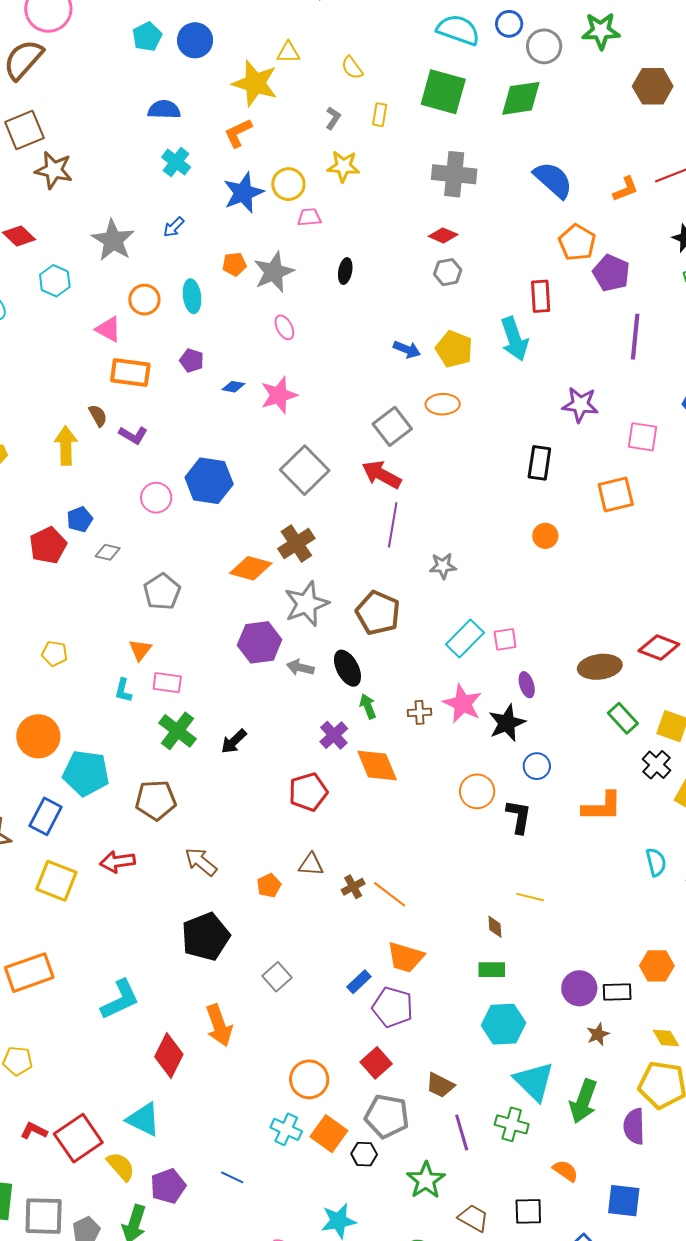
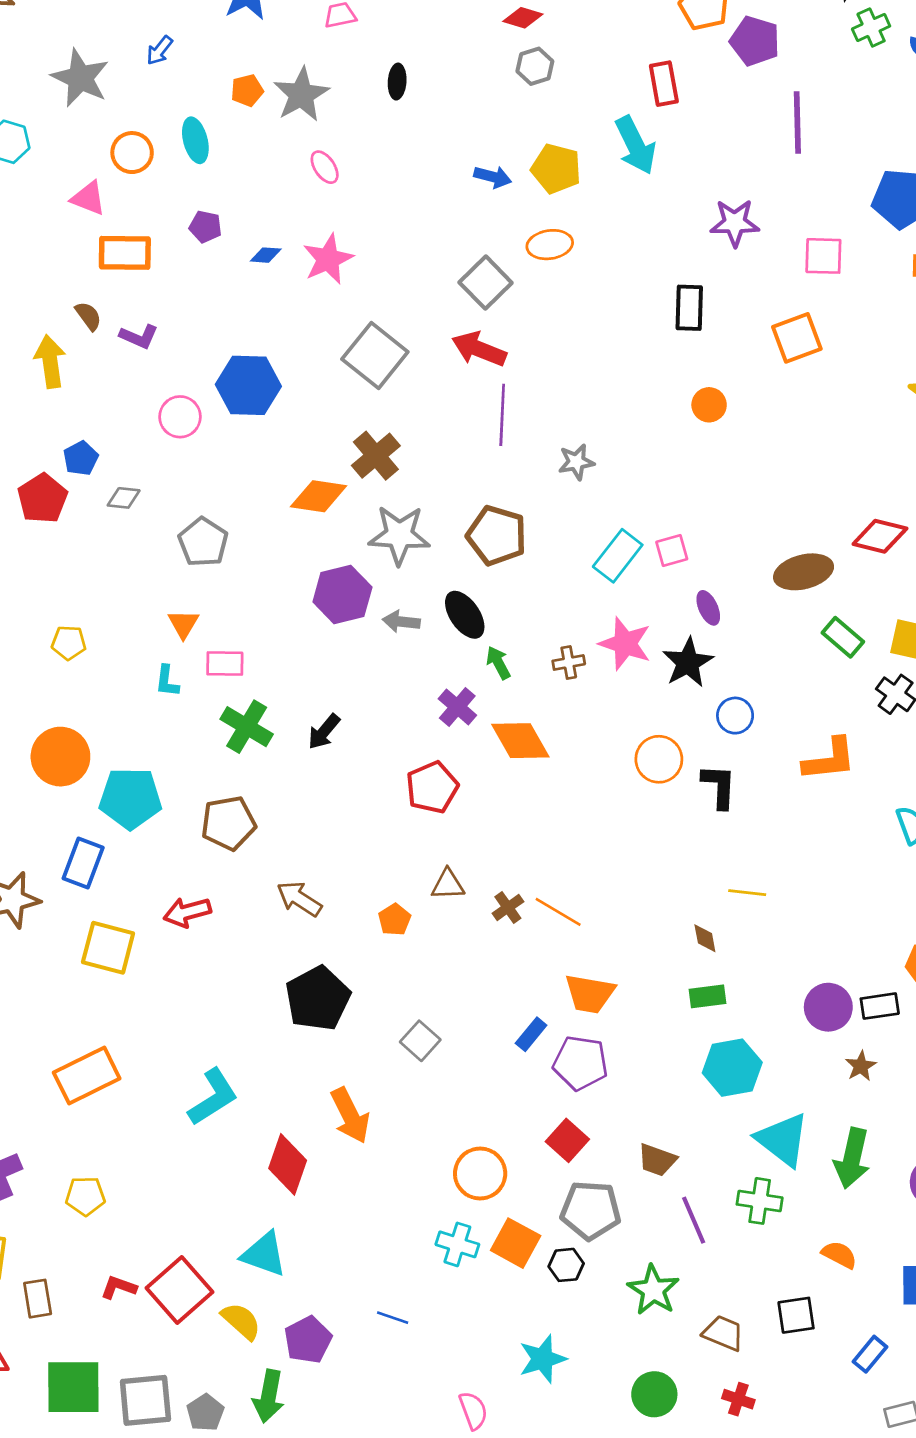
gray star: (307, 604) -> (399, 535), turned 30

